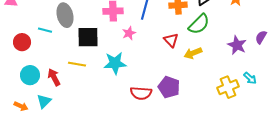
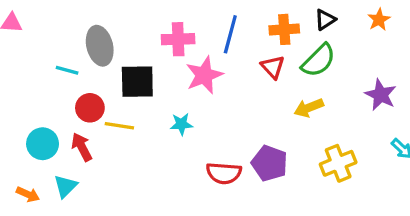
pink star: (129, 33) -> (204, 75), size x1.6
red triangle: (171, 40) -> (273, 67), moved
red circle: (22, 42) -> (90, 108), moved
cyan star: (115, 63) -> (181, 124), size x0.6
yellow cross: (228, 87) -> (338, 163), moved

